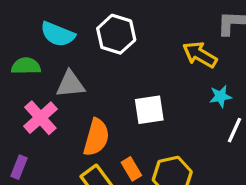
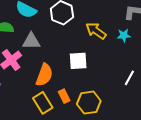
yellow arrow: (200, 55) -> (96, 31), moved
cyan star: (221, 96) -> (124, 35), moved

